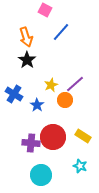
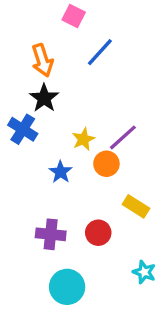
blue cross: (14, 94) -> (23, 129), moved
yellow rectangle: (83, 136) -> (136, 206), moved
red circle: (53, 137) -> (98, 233), moved, size x0.6
cyan star: (80, 166) -> (144, 272), moved

